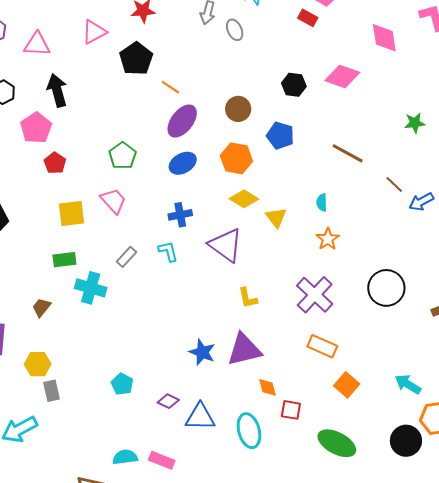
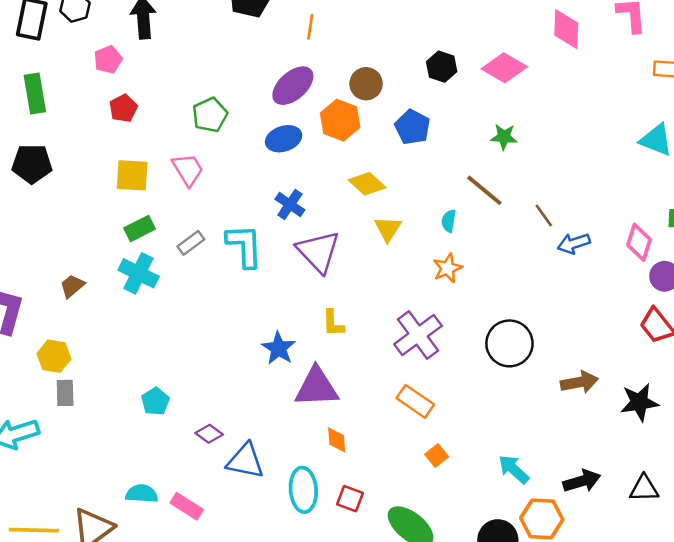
orange line: (170, 87) -> (310, 27), moved, turned 54
green star: (415, 123) -> (504, 137), moved
pink pentagon: (36, 128) -> (108, 60), size x0.7
brown line: (348, 153) -> (484, 190), moved
orange hexagon: (236, 158) -> (340, 120), moved
yellow diamond: (244, 199) -> (367, 184), moved
blue cross: (180, 215) -> (290, 205), moved, turned 35
cyan L-shape: (168, 251) -> (244, 246), size x1.6
green rectangle: (64, 260) -> (140, 229), moved, turned -30
blue star: (202, 352) -> (279, 348), moved
orange square: (347, 385) -> (437, 455), size x0.7
red square: (291, 410) -> (350, 499), moved

